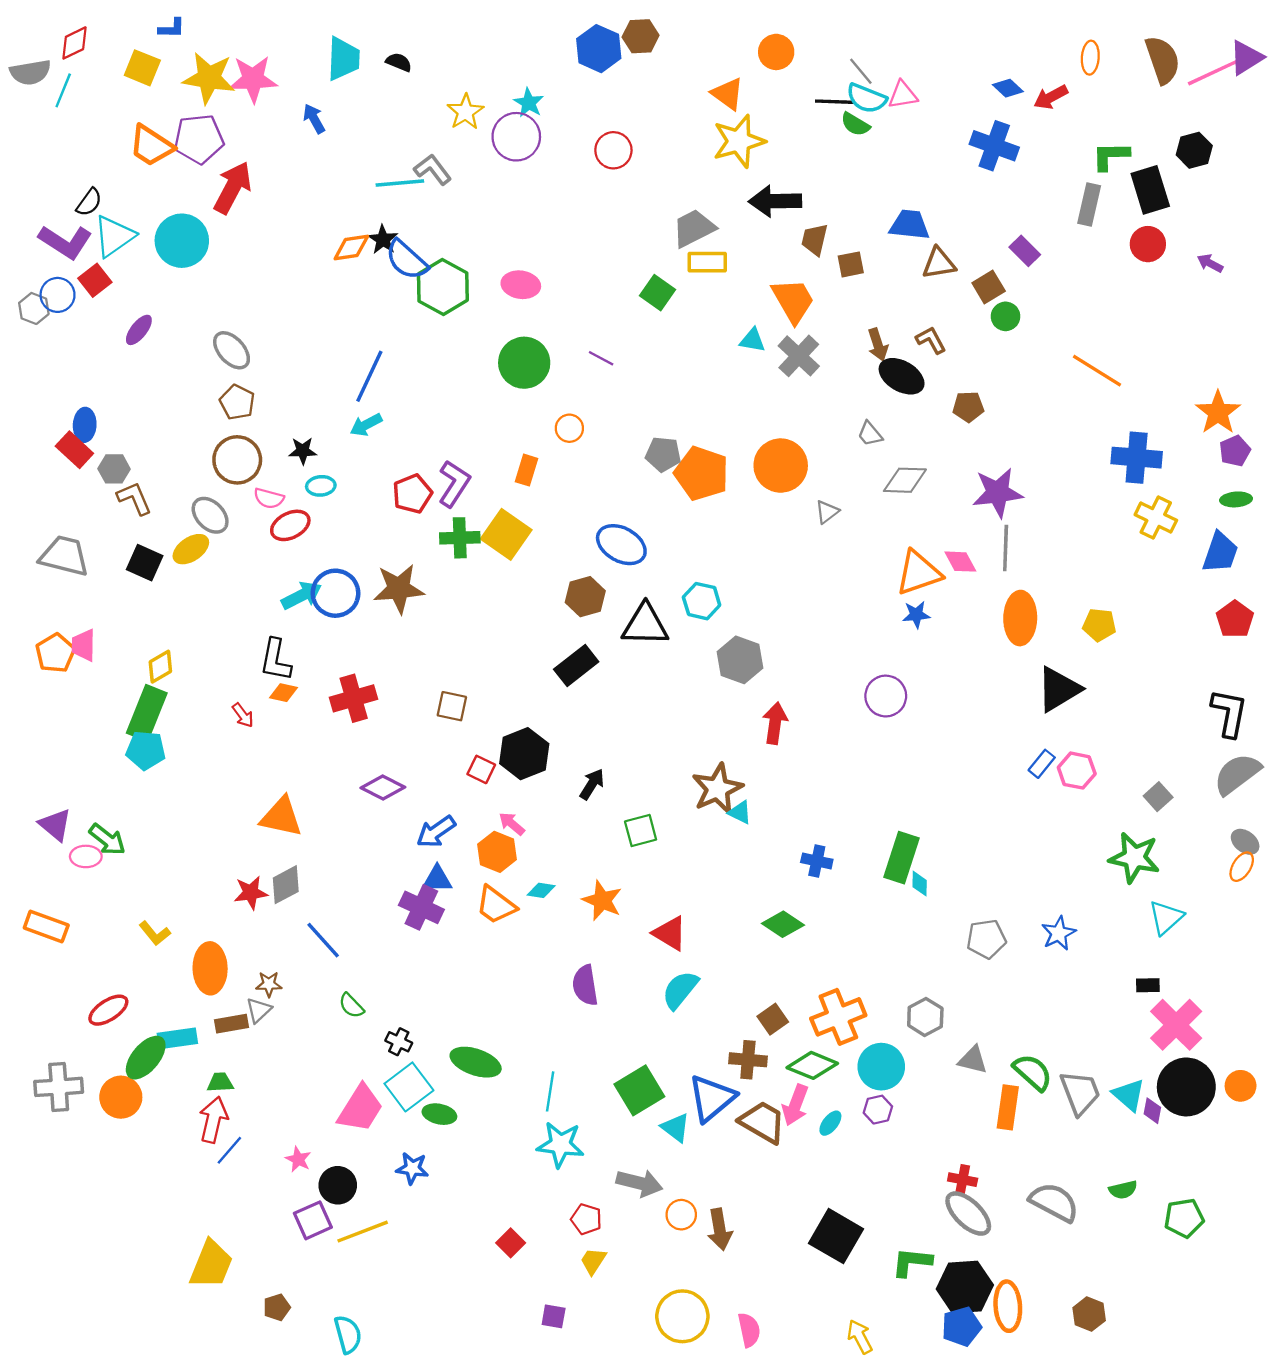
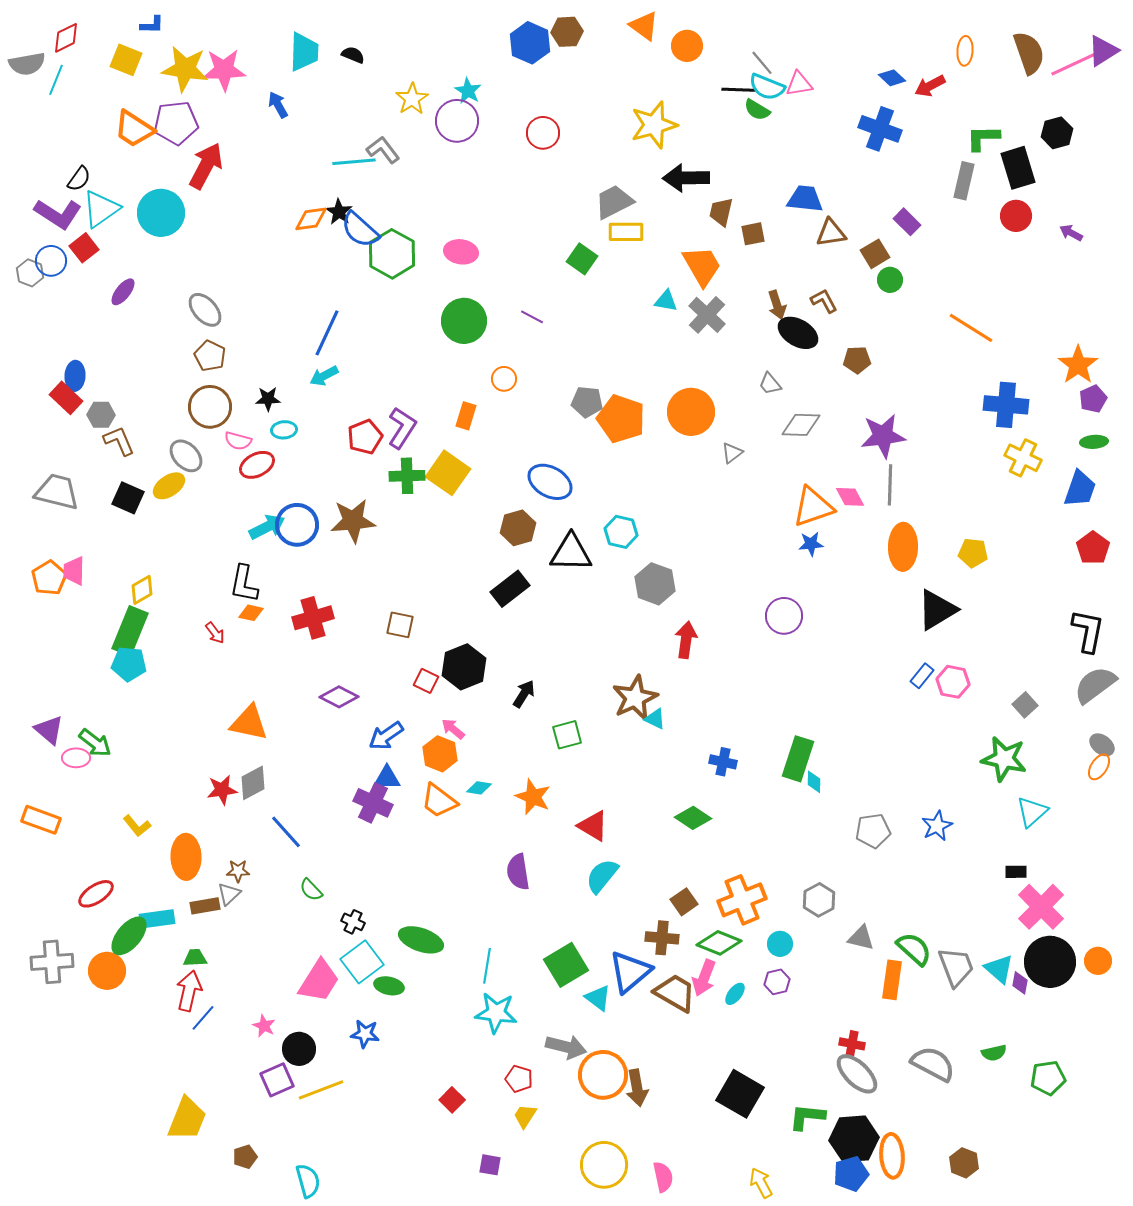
orange triangle: (728, 94) -> (644, 26), moved
cyan circle: (881, 1067) -> (780, 944), size x0.6
orange circle: (681, 1215) -> (603, 1075), size x1.8

